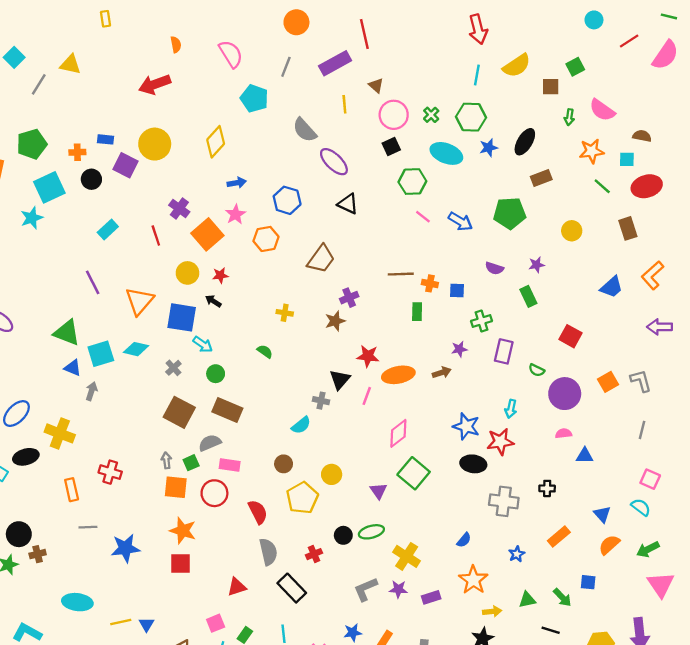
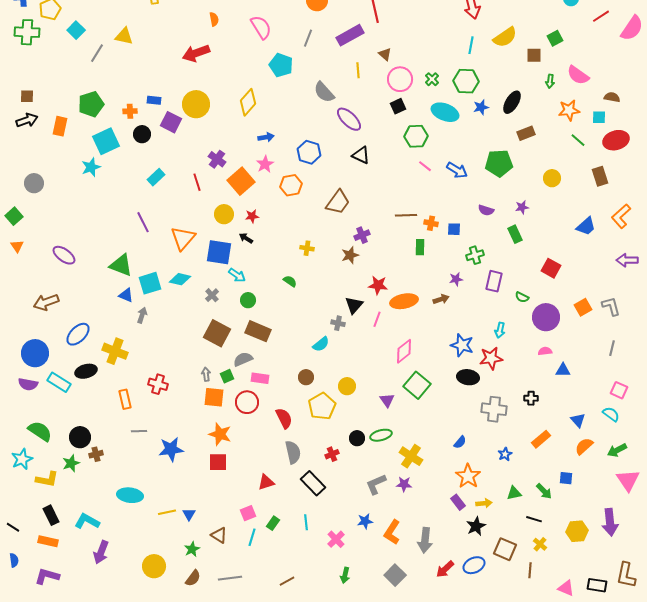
purple rectangle: (431, 597) -> (458, 502), moved, turned 70

